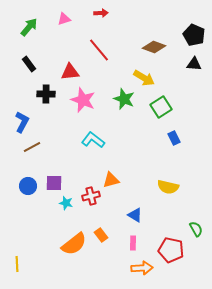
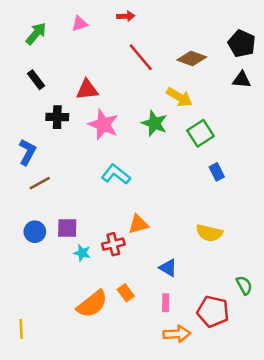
red line: (99, 50) -> (141, 57), moved

